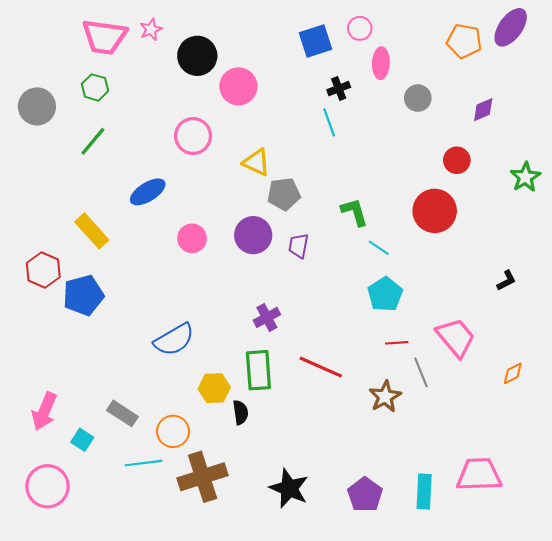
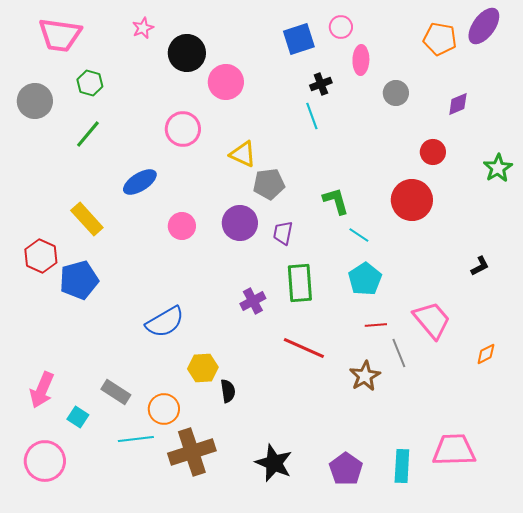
pink trapezoid: (104, 37) -> (60, 35), moved
green rectangle: (258, 370) -> (300, 283), moved

